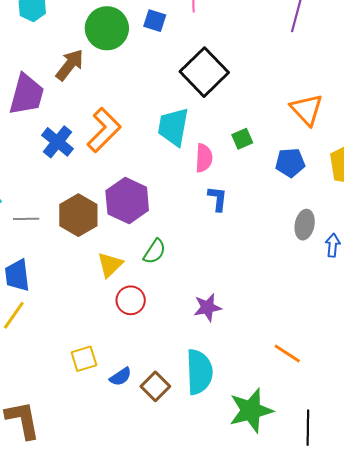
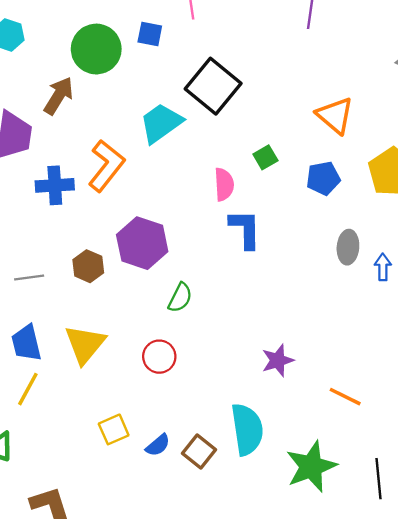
cyan trapezoid: (173, 127) -> (161, 123), moved, turned 51
blue cross: (58, 142) -> (55, 185), turned -36
blue L-shape: (218, 199) -> (245, 229), size x1.4
brown hexagon: (78, 215) -> (88, 266), size x0.7
yellow triangle: (110, 265) -> (85, 344), moved, size x1.4
purple star: (207, 307) -> (278, 360), moved

